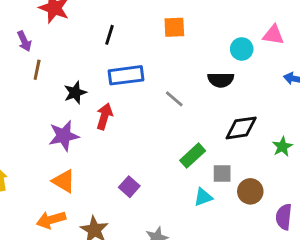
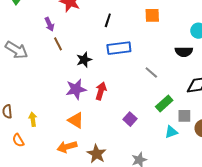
brown line: (37, 70) -> (58, 44), turned -40
gray line: (174, 99) -> (151, 72), moved
red arrow: (104, 116) -> (101, 91), moved
purple square: (129, 187) -> (130, 119), moved

